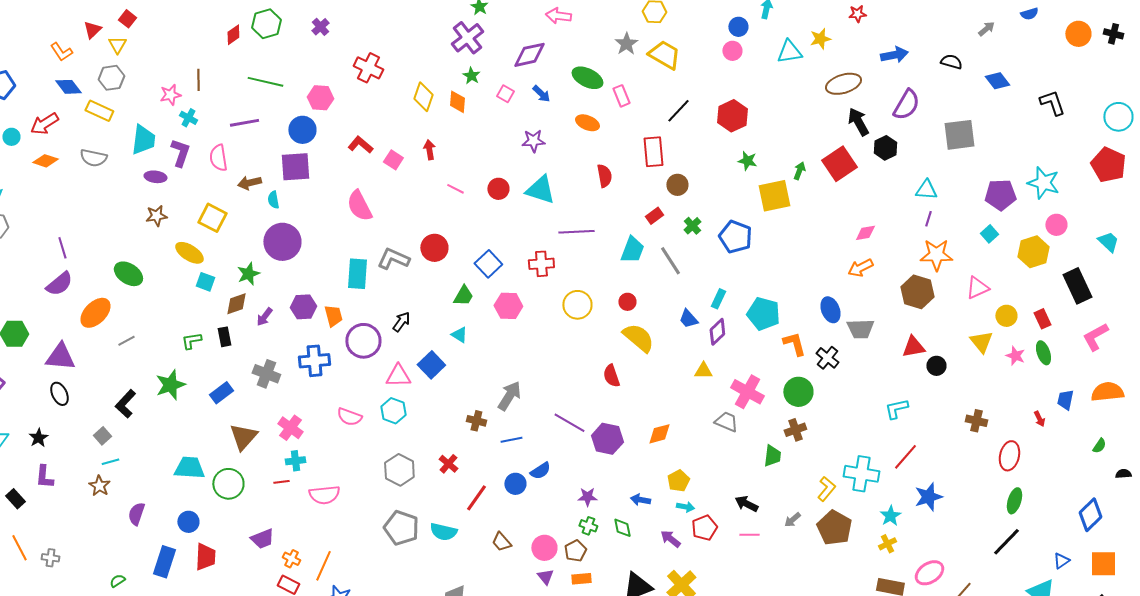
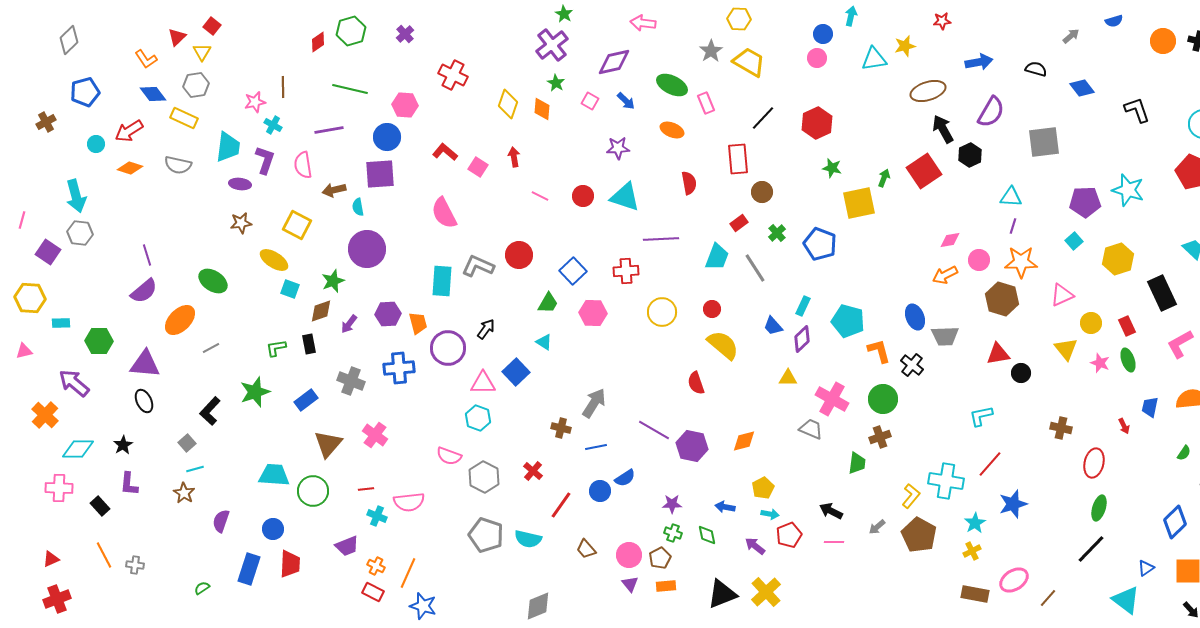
pink circle: (1056, 225) -> (979, 260), moved
pink semicircle: (349, 417) -> (449, 456), moved
cyan cross: (295, 461) -> (377, 516), moved, turned 30

